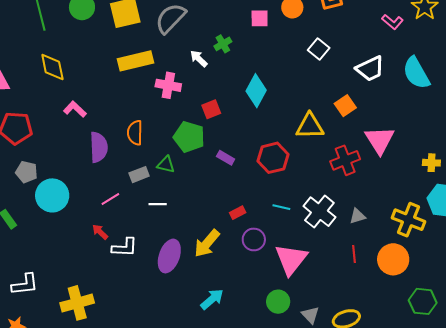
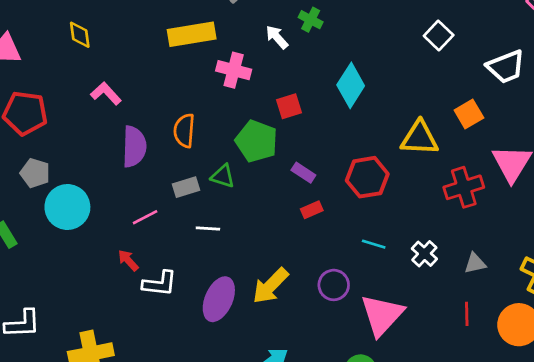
green cross: (223, 44) -> (311, 20), turned -36
yellow diamond: (52, 67) -> (80, 35), size x0.7
white cross: (319, 212) -> (424, 254), size x0.6
red rectangle: (238, 213) -> (312, 210), moved

